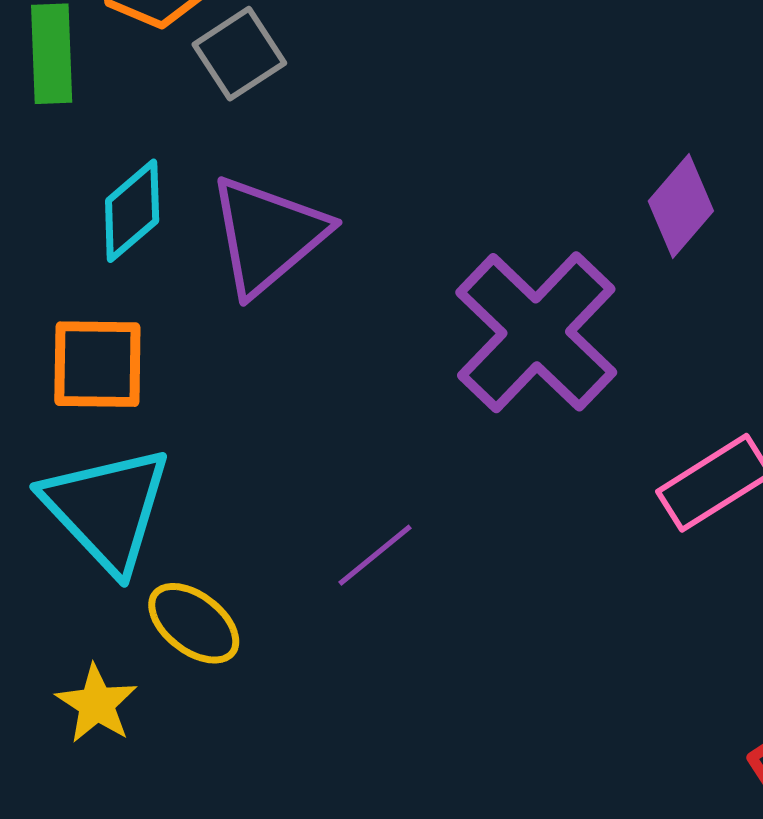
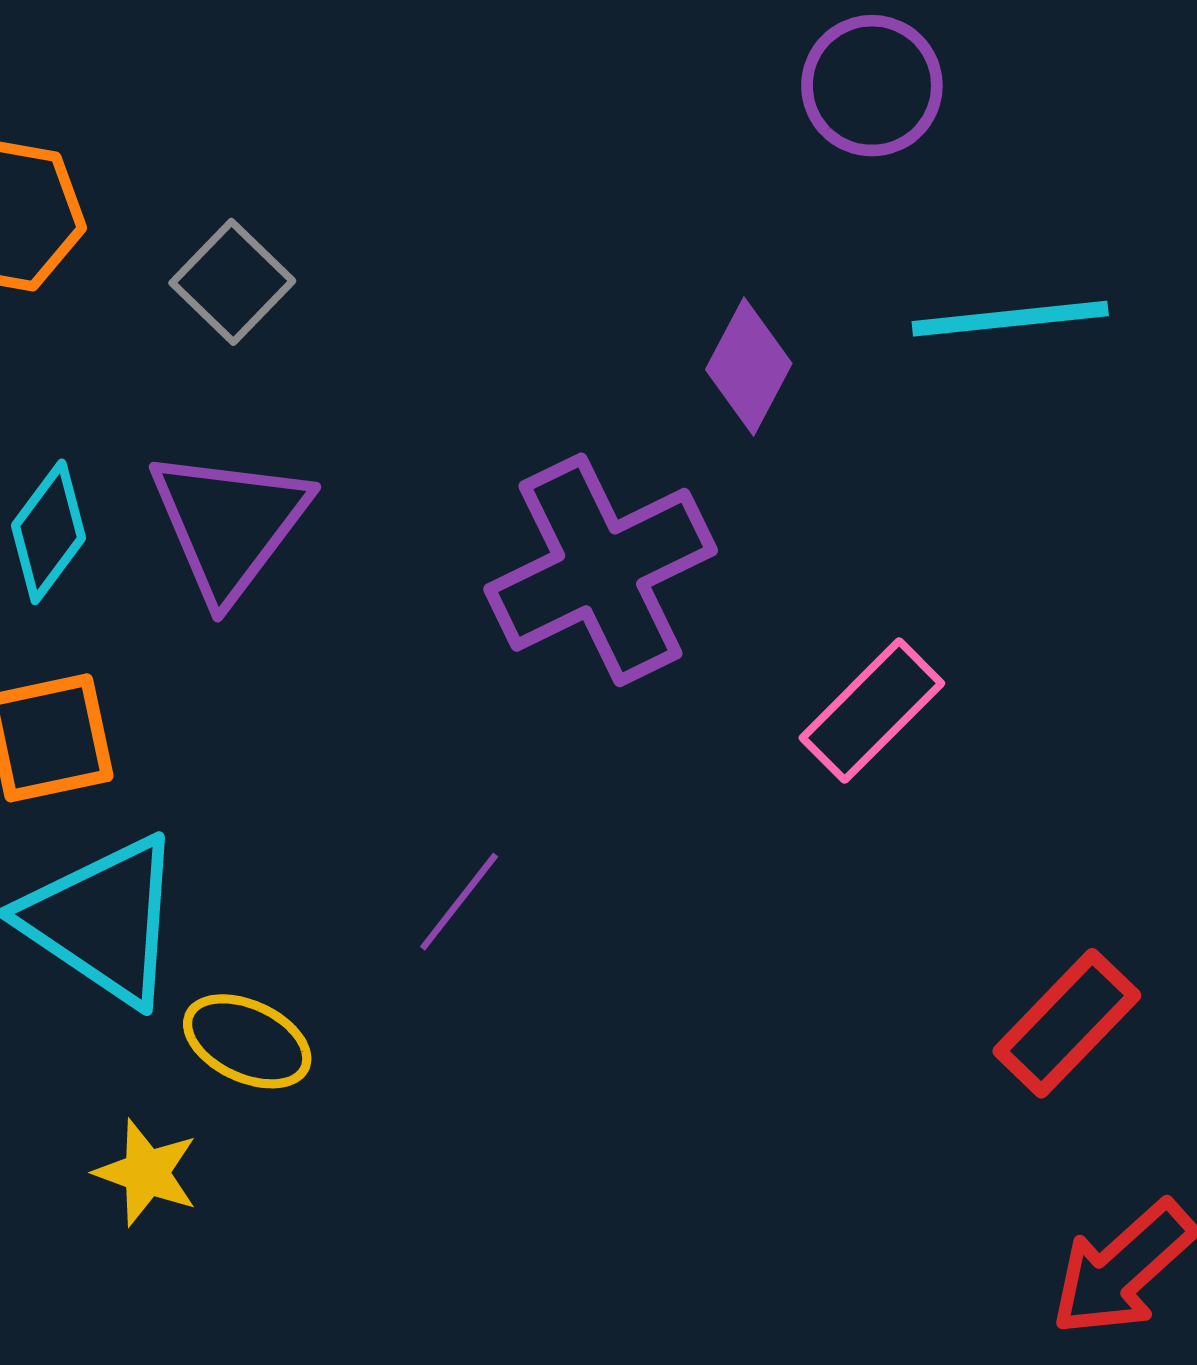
gray square: (239, 54) -> (232, 282), moved
purple cross: (536, 332) -> (601, 570), turned 33

